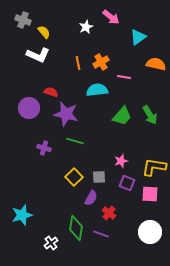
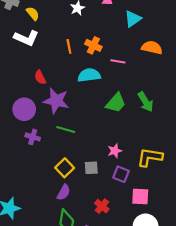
orange cross: (101, 62) -> (93, 45), turned -35
red semicircle: (51, 92) -> (40, 77), turned -136
purple circle: (29, 108) -> (24, 109), moved
pink square: (150, 194) -> (140, 197), moved
purple semicircle: (91, 198) -> (64, 192), moved

